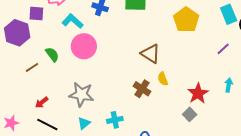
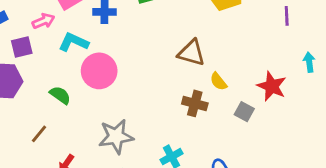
purple line: (223, 49) -> (287, 16), turned -32
brown line: (32, 67) -> (39, 134), moved
gray square: (190, 114) -> (244, 112), moved

